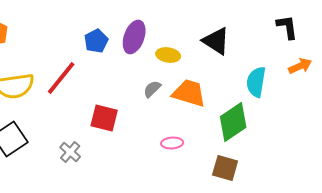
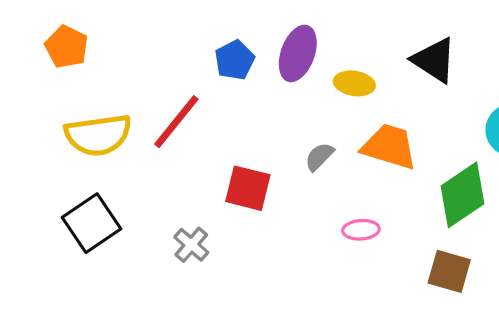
gray semicircle: (152, 89) -> (319, 157), moved

